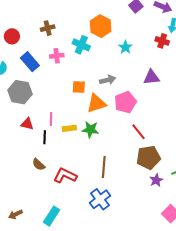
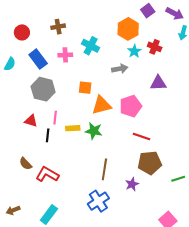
orange hexagon: (101, 26) -> (128, 29), moved
red cross: (162, 41) -> (155, 47), moved
gray arrow: (108, 80) -> (120, 69), moved
gray hexagon: (20, 92) -> (43, 89), moved
red line: (139, 132) -> (142, 137), turned -36
brown semicircle: (39, 164) -> (26, 164), moved
red L-shape: (65, 176) -> (47, 174), moved
purple star: (156, 180) -> (132, 184), moved

